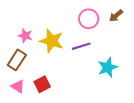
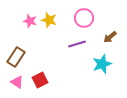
brown arrow: (116, 16) -> (110, 37), moved
pink star: (25, 36) -> (30, 21), moved
yellow star: (52, 41) -> (49, 20), moved, size x0.7

